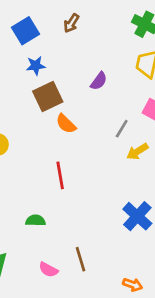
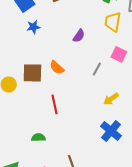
brown square: (48, 97) -> (32, 73), moved, turned 30
yellow arrow: (137, 151) -> (111, 99), moved

